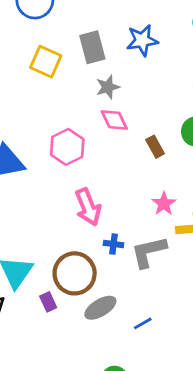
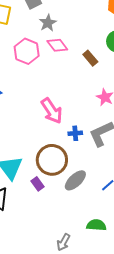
pink hexagon: (67, 147) -> (27, 51), moved

